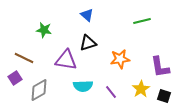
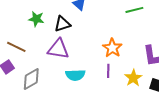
black triangle: (88, 43) -> (62, 24), moved
orange star: (120, 59) -> (112, 48), turned -30
purple line: (111, 92) -> (108, 71), moved, turned 40

